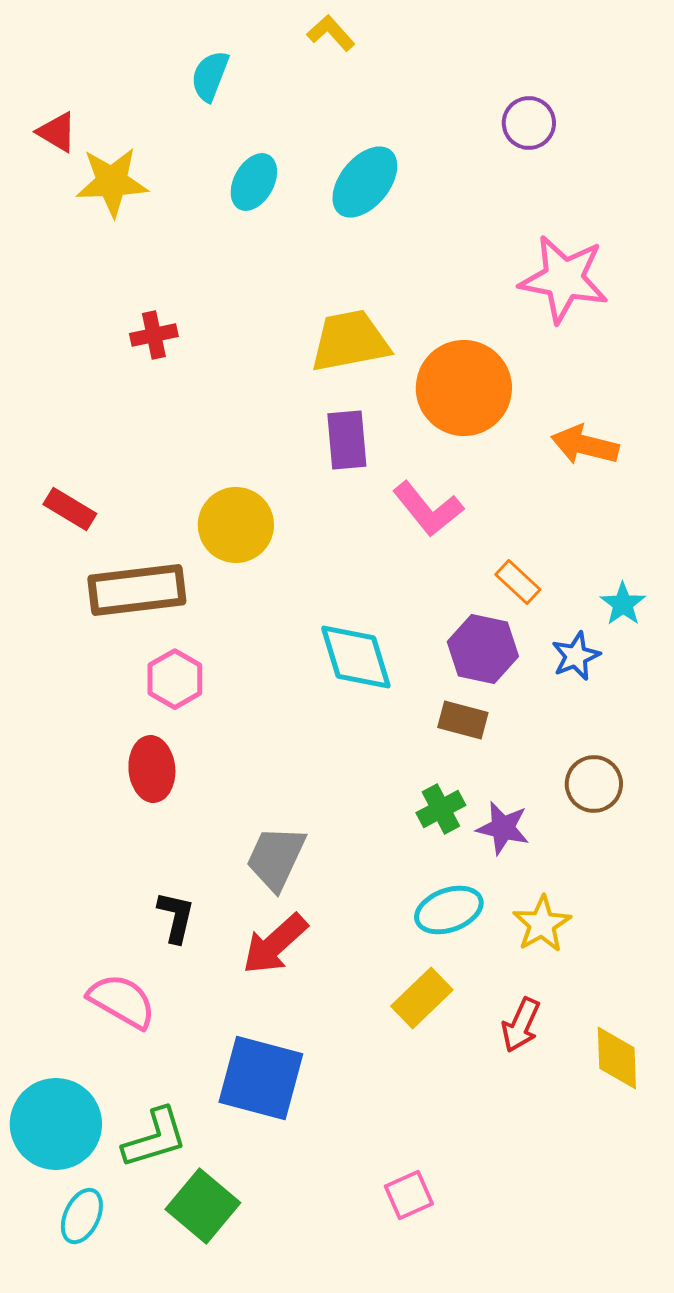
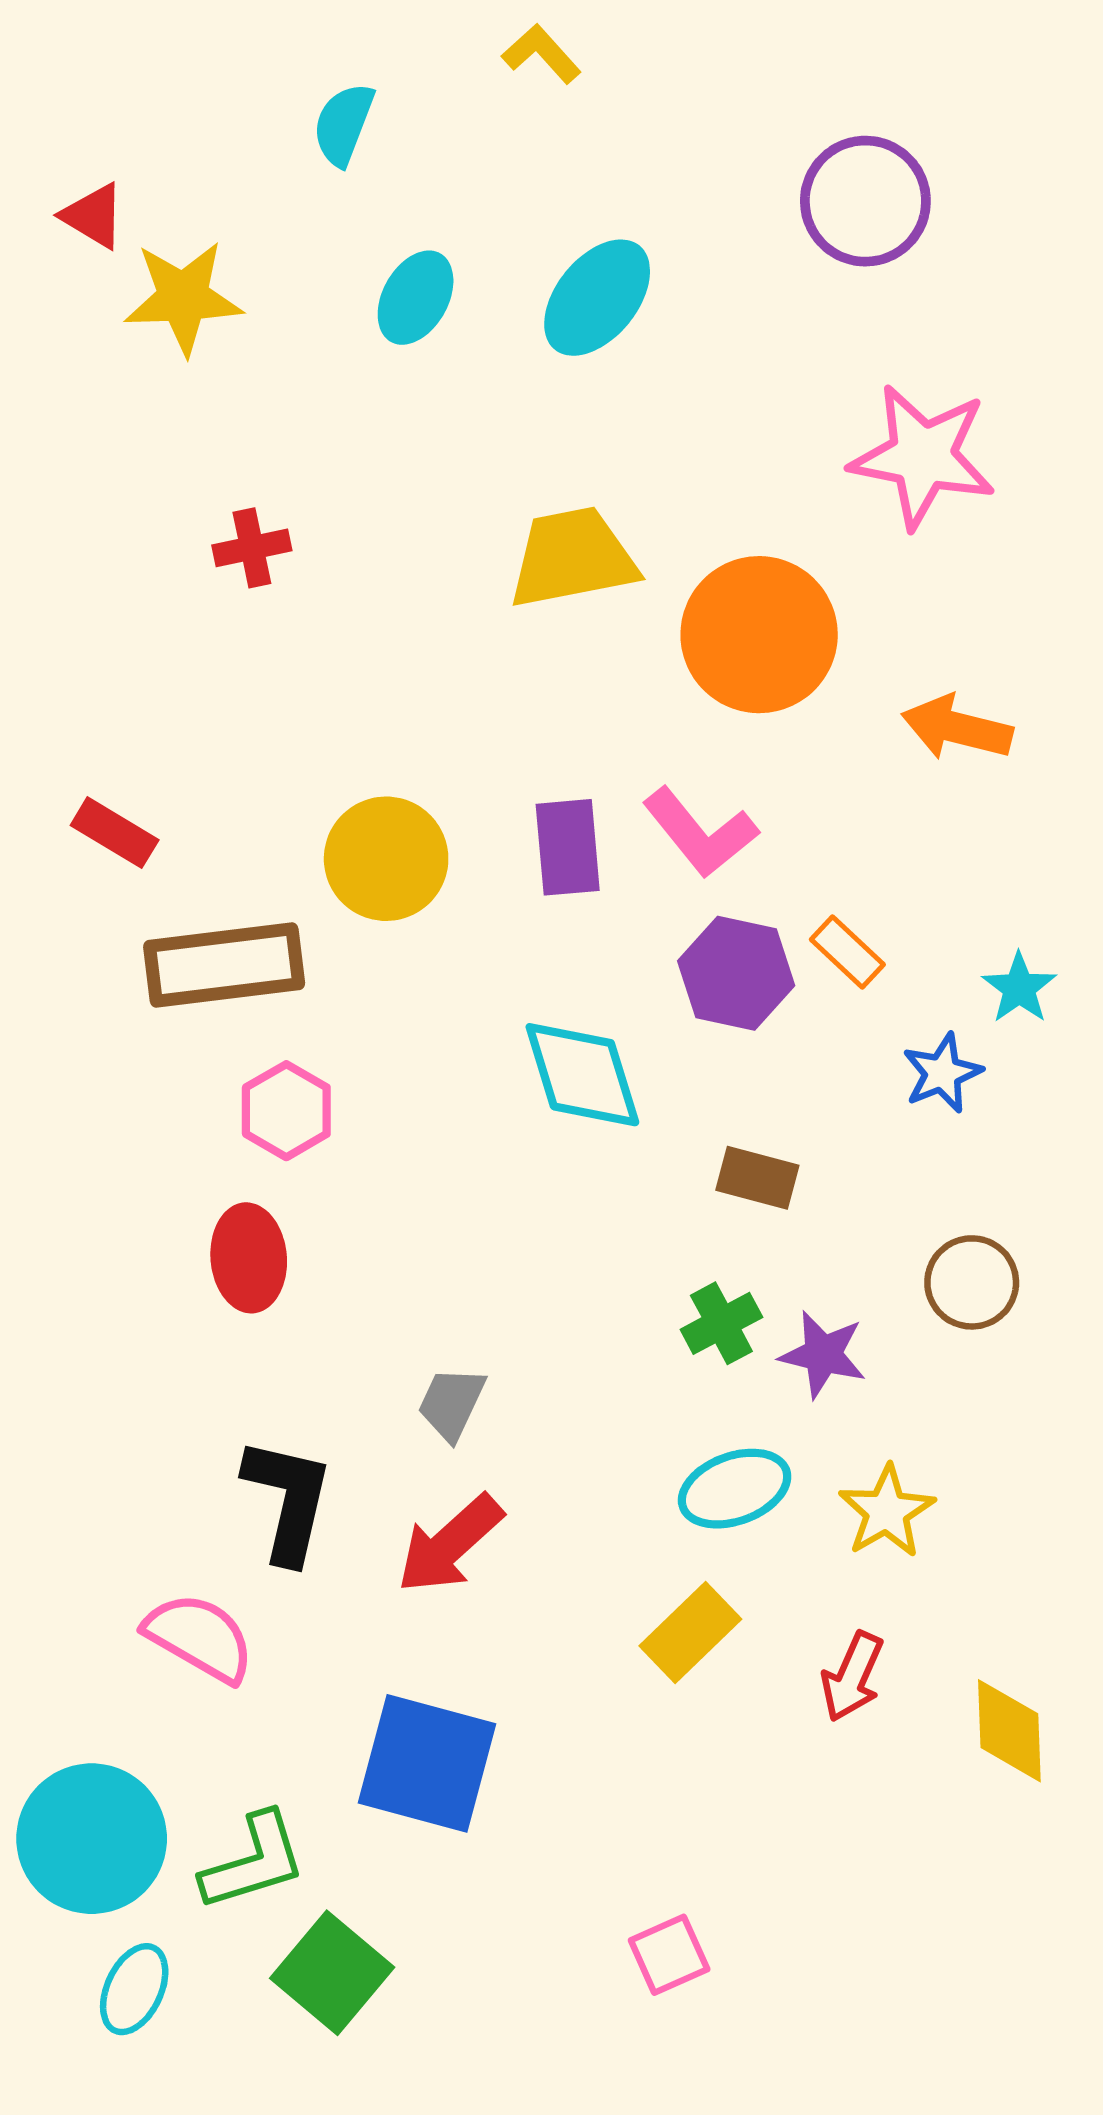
purple circle: (529, 123) -> (865, 201), size x1.5
purple rectangle: (347, 440) -> (568, 847), moved
purple hexagon: (483, 649) -> (736, 973), moved
gray trapezoid: (276, 858) -> (452, 1403), size x0.7
black L-shape: (176, 917) -> (288, 1500), size x1.5

